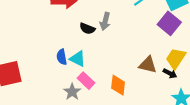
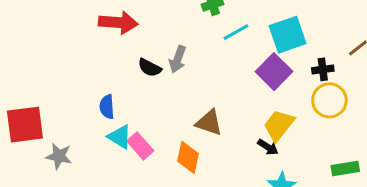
cyan triangle: (78, 59) -> (120, 137), moved
brown triangle: (148, 65) -> (209, 123), moved
gray star: (72, 92) -> (59, 156), moved, turned -30

